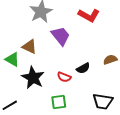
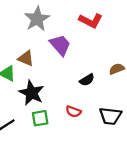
red semicircle: (64, 77) -> (73, 112), moved
green square: (59, 102) -> (40, 118), moved

